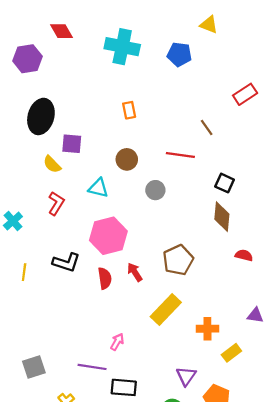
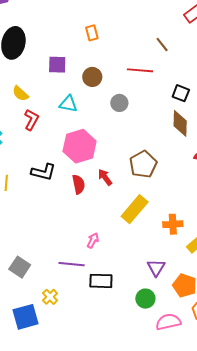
purple square: (72, 144) -> (57, 65), moved
yellow semicircle: (52, 164) -> (20, 94), moved
gray square: (34, 367) -> (20, 267), turned -35

